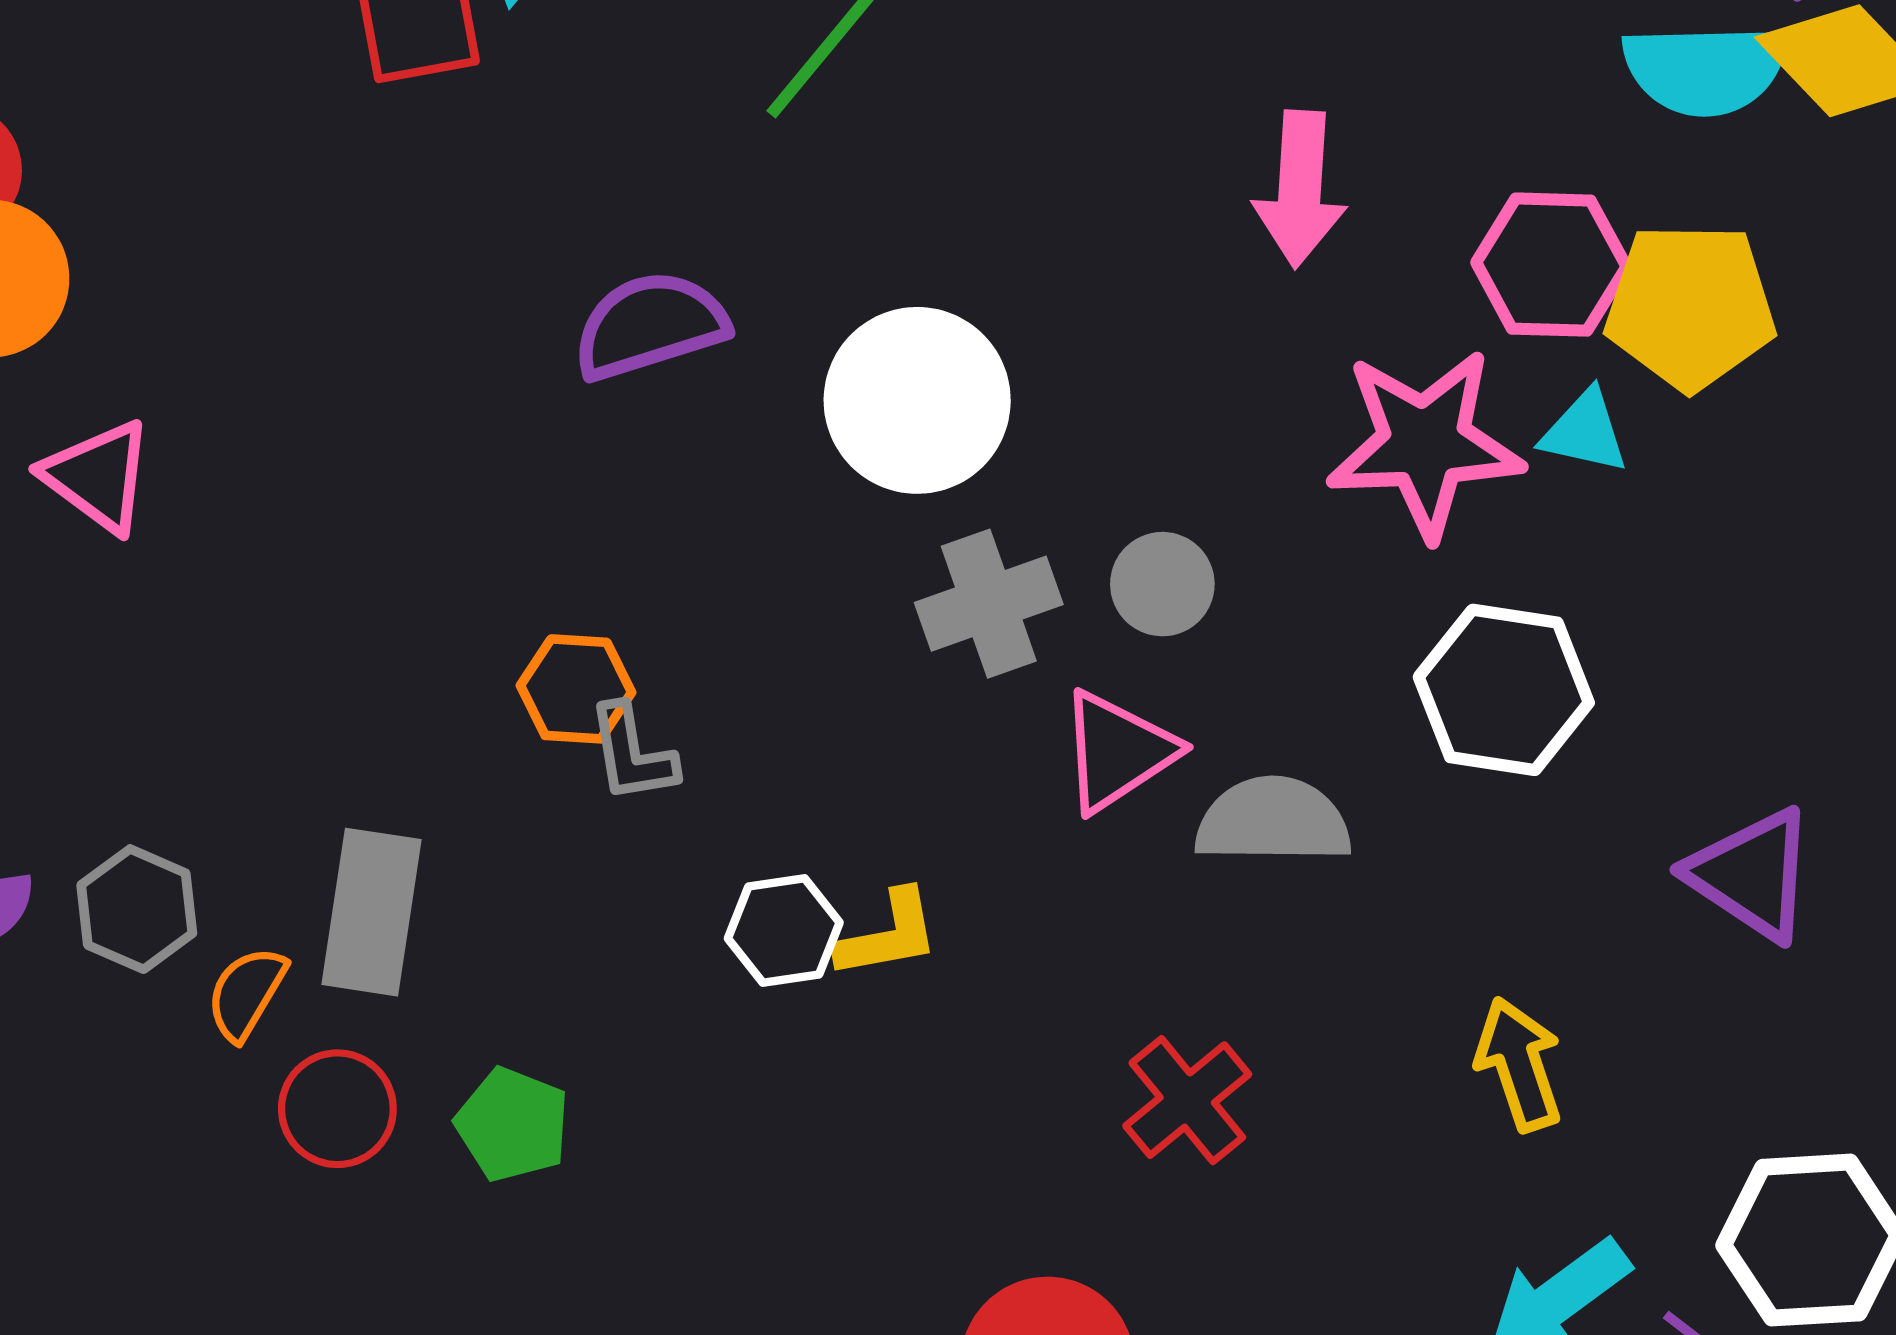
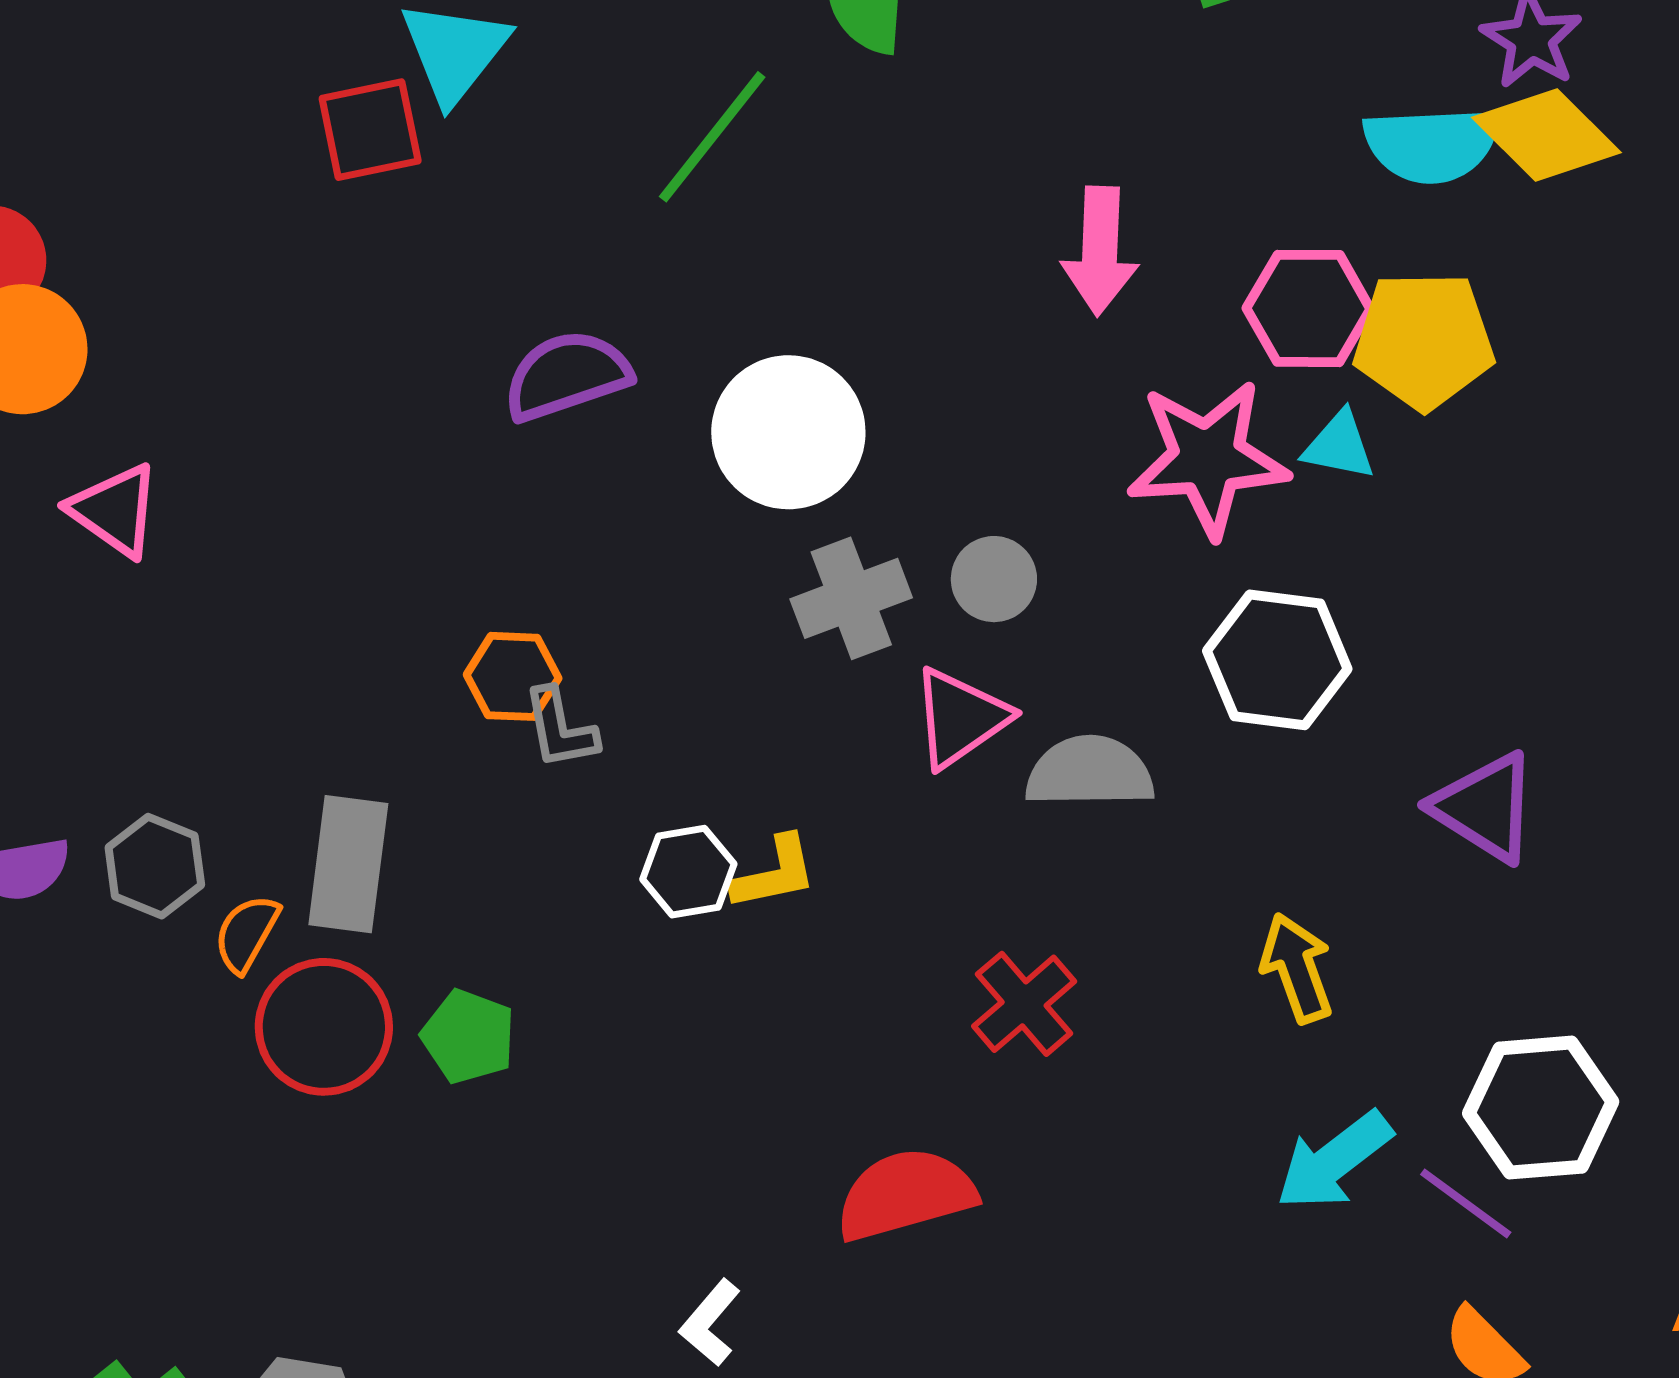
red circle: (337, 1109) -> (324, 1027), size x1.4

